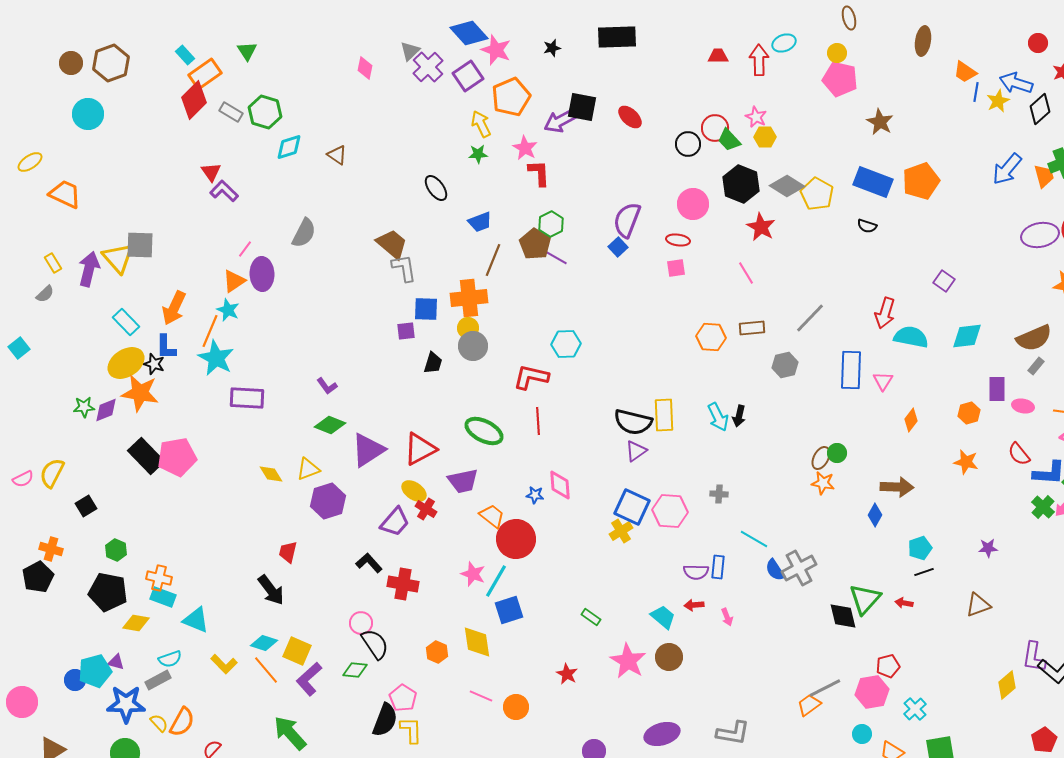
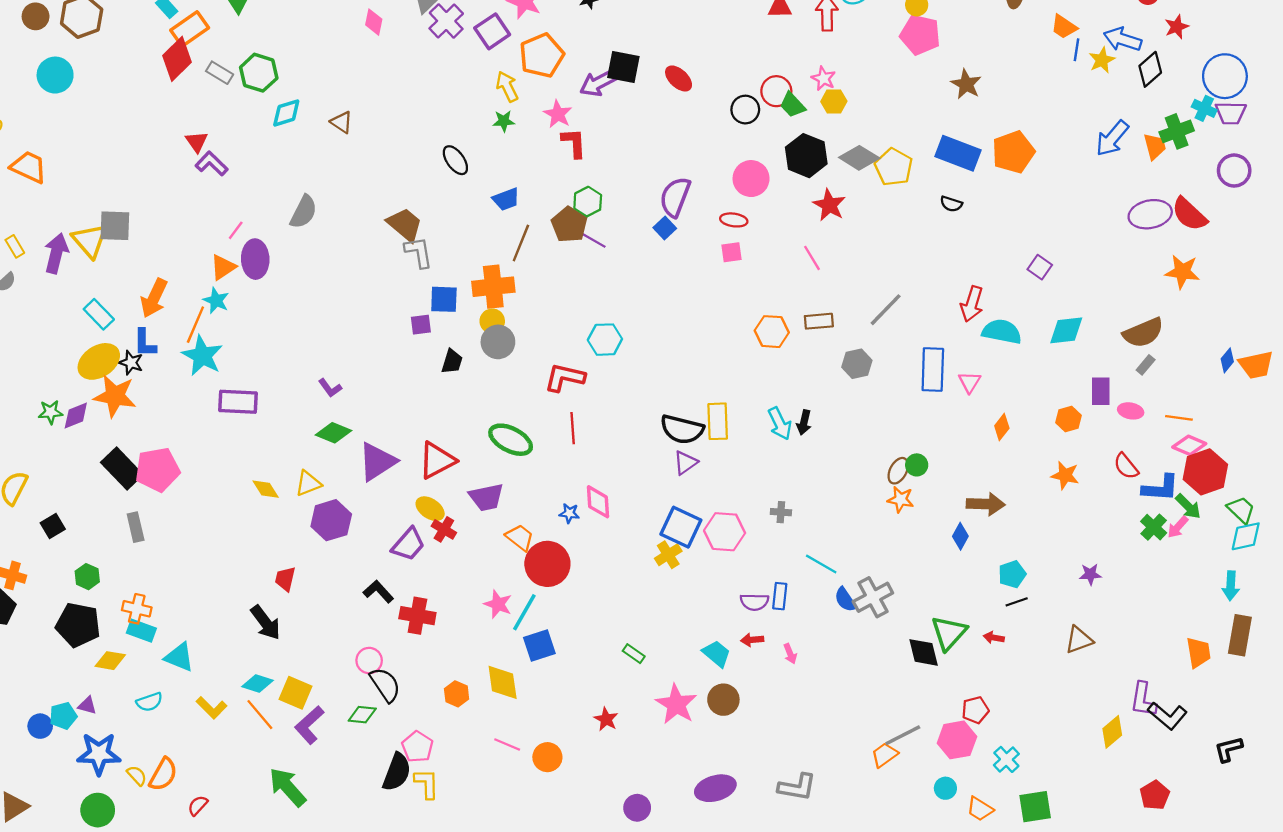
cyan pentagon: (95, 671) -> (63, 716), size x0.7
gray rectangle: (158, 680) -> (136, 527), moved, turned -75

